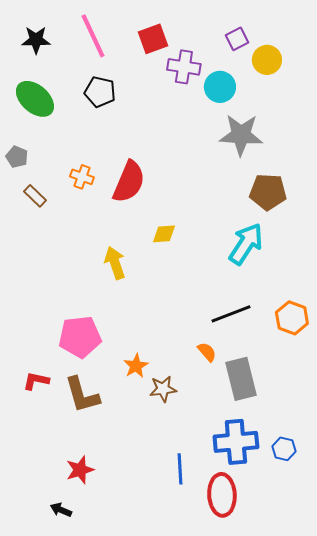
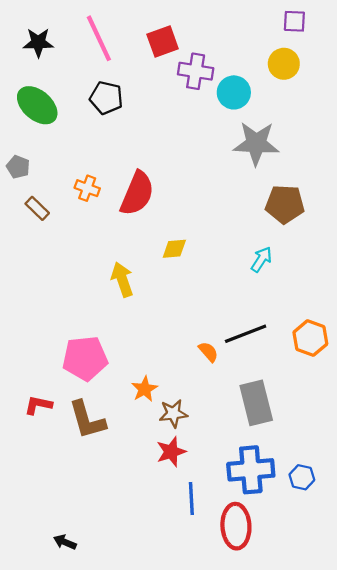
purple square: (237, 39) -> (294, 21), moved, turned 30
cyan arrow: (246, 244) -> (261, 259), size x0.6
orange semicircle: (207, 352) -> (208, 352), moved
red star: (80, 470) -> (171, 452), moved

